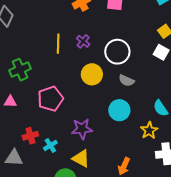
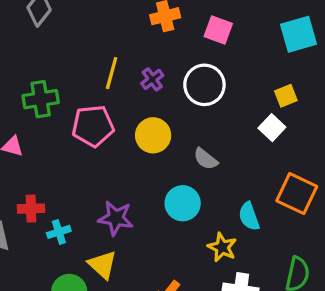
white circle: (117, 52) -> (204, 85), moved
pink pentagon: (50, 99) -> (93, 126), moved
yellow star: (149, 130) -> (222, 247), turned -30

